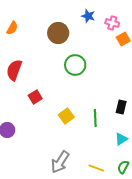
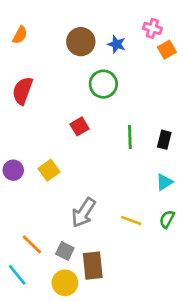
blue star: (88, 16) -> (117, 44), moved
red square: (35, 97) -> (79, 126), moved
yellow square: (66, 116) -> (49, 170), moved
green line: (95, 118) -> (130, 137), moved

